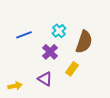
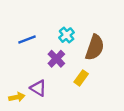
purple triangle: (45, 79) -> (38, 88), moved

